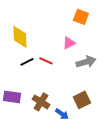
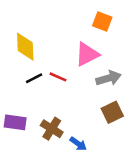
pink triangle: (69, 43) -> (87, 54), size x1.5
brown square: (82, 100) -> (112, 112), moved

